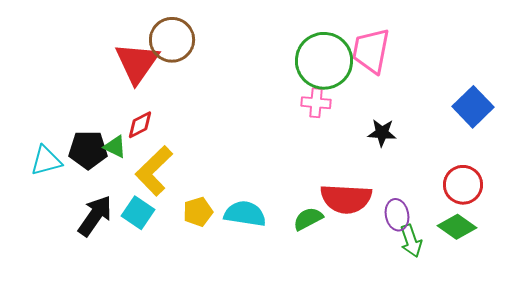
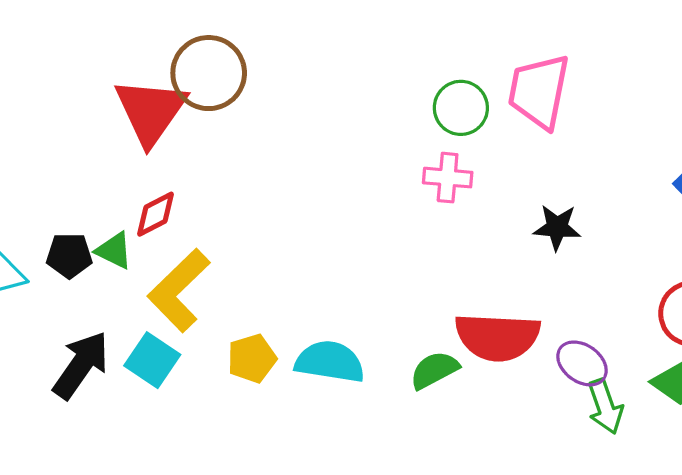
green circle: (324, 61) -> (461, 108), size x0.6
black pentagon: (88, 150) -> (69, 256), size x0.7
purple ellipse: (397, 215) -> (582, 363), turned -44

